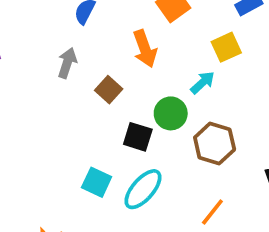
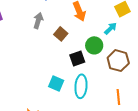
black square: (138, 137) -> (77, 59), turned -35
cyan ellipse: (143, 189) -> (81, 86), turned -35
orange line: (212, 212) -> (118, 97), turned -42

